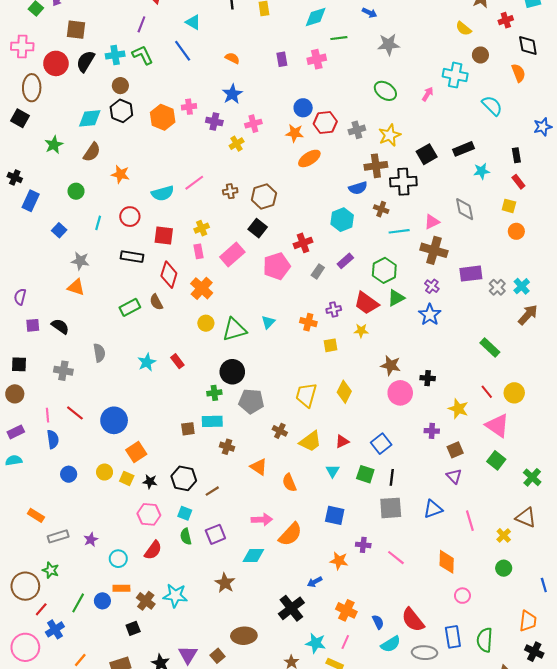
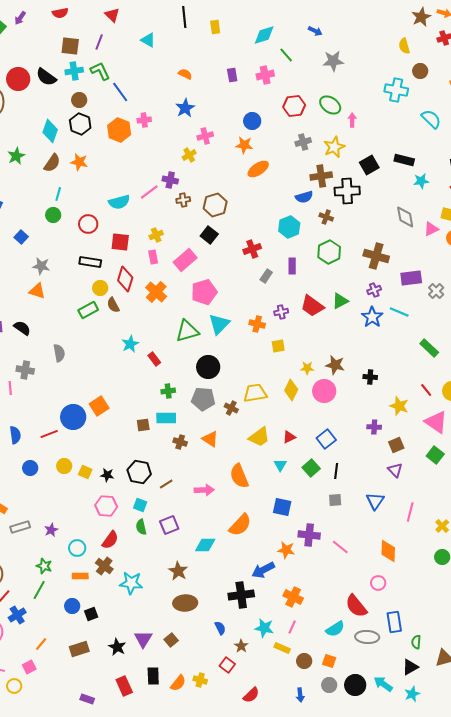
yellow semicircle: (464, 29) -> (404, 46), turned 35
brown square: (76, 30) -> (70, 46), moved
green line: (339, 38) -> (286, 55), turned 56
blue line: (183, 51) -> (120, 92), moved
black semicircle: (86, 61) -> (46, 77), turned -85
pink arrow: (428, 94) -> (352, 120), moved, turned -32
cyan diamond: (90, 118) -> (50, 131), turned -65
purple cross: (214, 121) -> (170, 180), moved
red hexagon: (325, 123) -> (294, 106), moved
black rectangle: (464, 149) -> (404, 160), turned 36
orange star: (120, 174) -> (79, 162), moved
green circle: (76, 191) -> (53, 215), moved
pink triangle: (432, 222) -> (431, 229), moved
cyan line: (98, 223) -> (58, 194), moved
cyan line: (399, 231) -> (399, 312), moved, turned 30
purple rectangle: (345, 261) -> (292, 266), turned -49
pink pentagon: (277, 266) -> (204, 292), moved
green hexagon: (384, 270) -> (329, 252), moved
purple cross: (432, 286) -> (374, 290), turned 32
cyan triangle: (268, 322) -> (219, 324), size x1.6
yellow circle: (206, 323) -> (100, 288), moved
yellow star: (361, 331) -> (307, 368), moved
red rectangle: (177, 361) -> (154, 359), moved
cyan star: (147, 362) -> (130, 344), moved
black circle: (232, 372) -> (208, 367), moved
pink circle: (400, 393) -> (324, 391), moved
yellow trapezoid: (306, 395) -> (255, 393), turned 65
red line: (75, 413) -> (49, 434), moved, turned -60
pink line: (48, 415) -> (10, 388), moved
brown cross: (280, 431) -> (231, 408), moved
orange square: (136, 452) -> (99, 406), moved
orange triangle: (259, 467) -> (210, 439), moved
green square: (365, 474) -> (311, 468), turned 30
orange semicircle: (289, 483) -> (239, 476), size x1.4
gray square: (391, 508) -> (335, 500), size x0.6
blue triangle: (433, 509) -> (375, 501), turned -36
pink arrow: (262, 520) -> (204, 490), moved
pink line: (470, 521) -> (410, 512), turned 30
purple cross: (363, 545) -> (309, 535), size x1.5
green star: (51, 570) -> (44, 566), moved
blue arrow: (315, 582) -> (263, 570), size x1.6
pink circle: (462, 596) -> (378, 583), moved
blue circle: (102, 601) -> (72, 606), moved
brown cross: (146, 601) -> (104, 566), moved
black cross: (291, 608) -> (241, 595), turned 30
blue semicircle: (378, 622) -> (220, 628), moved
brown ellipse: (244, 636) -> (185, 603), moved
green semicircle: (485, 640) -> (416, 642), moved, size x0.6

